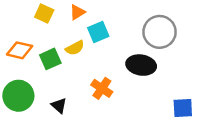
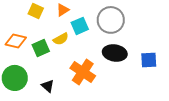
gray circle: (160, 32) -> (111, 20), moved
orange cross: (102, 88) -> (83, 72), size x1.4
blue square: (183, 108) -> (149, 60), moved

